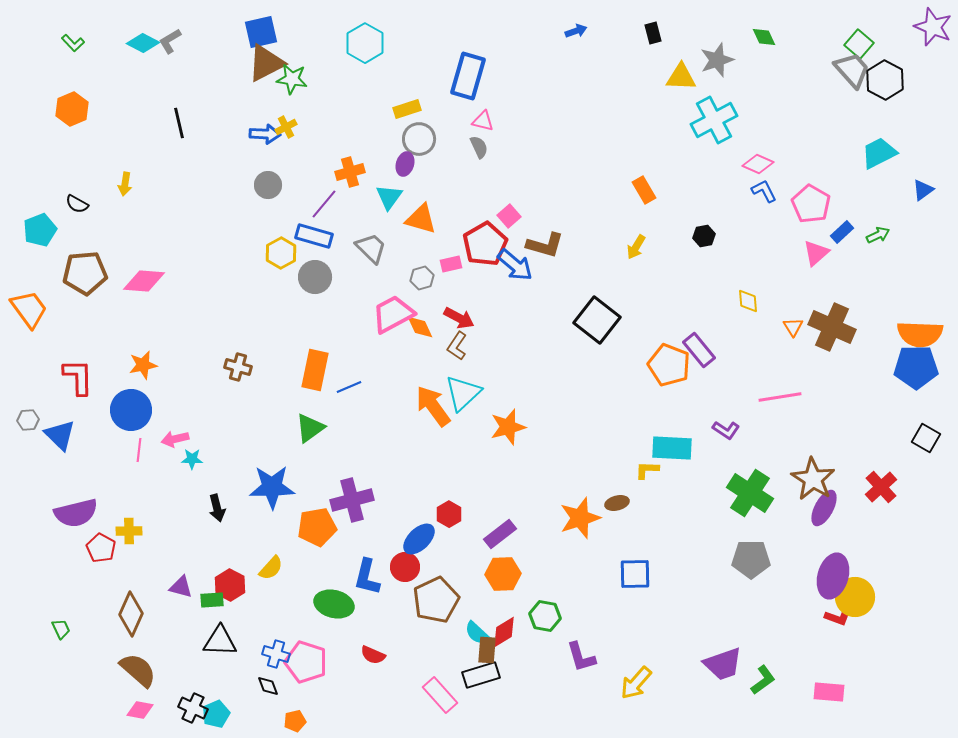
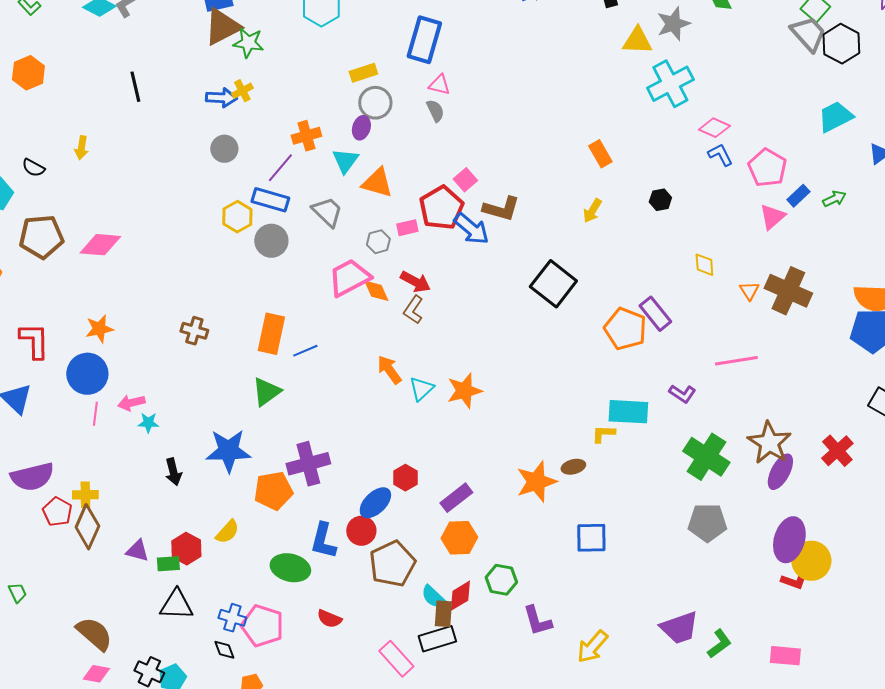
cyan triangle: (463, 393) -> (421, 389), moved, size x0.7
orange arrow: (433, 406) -> (389, 370), size x0.7
brown diamond: (131, 614) -> (87, 527), moved

